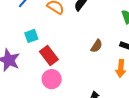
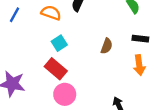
cyan square: (31, 36) -> (59, 43), moved

